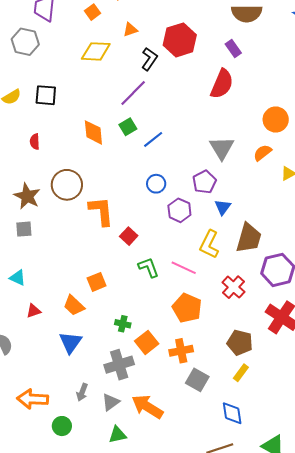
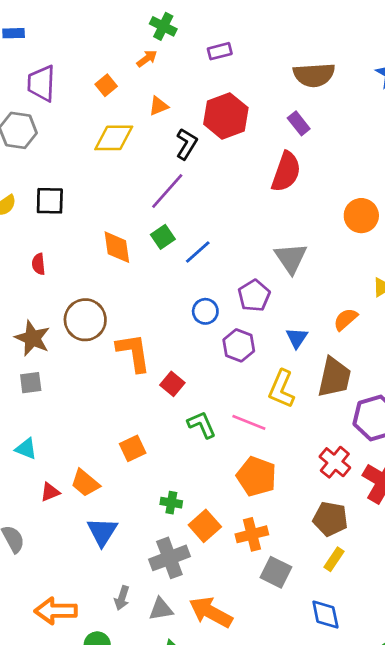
orange semicircle: (262, 153) -> (346, 319), moved
purple pentagon: (204, 182) -> (254, 296), moved
red cross: (233, 287) -> (335, 462), moved
orange trapezoid: (74, 306) -> (85, 483), moved
gray triangle: (111, 402) -> (161, 609), turned 30

